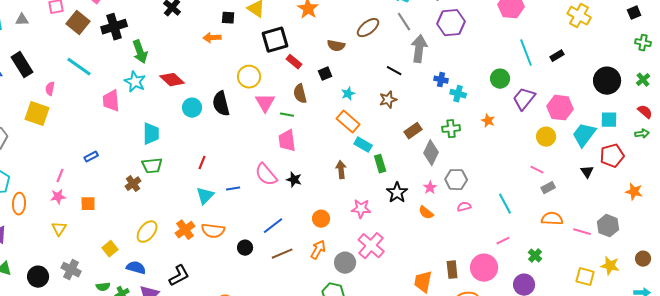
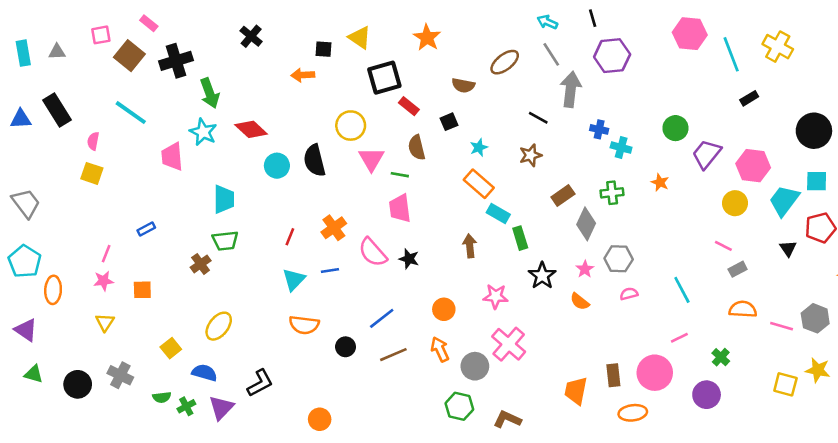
cyan line: (526, 53) -> (731, 54), moved
yellow square: (37, 114) -> (92, 173), moved, size x0.7
orange cross: (185, 230) -> (334, 228), moved
orange arrow: (318, 250) -> (440, 349), turned -54

